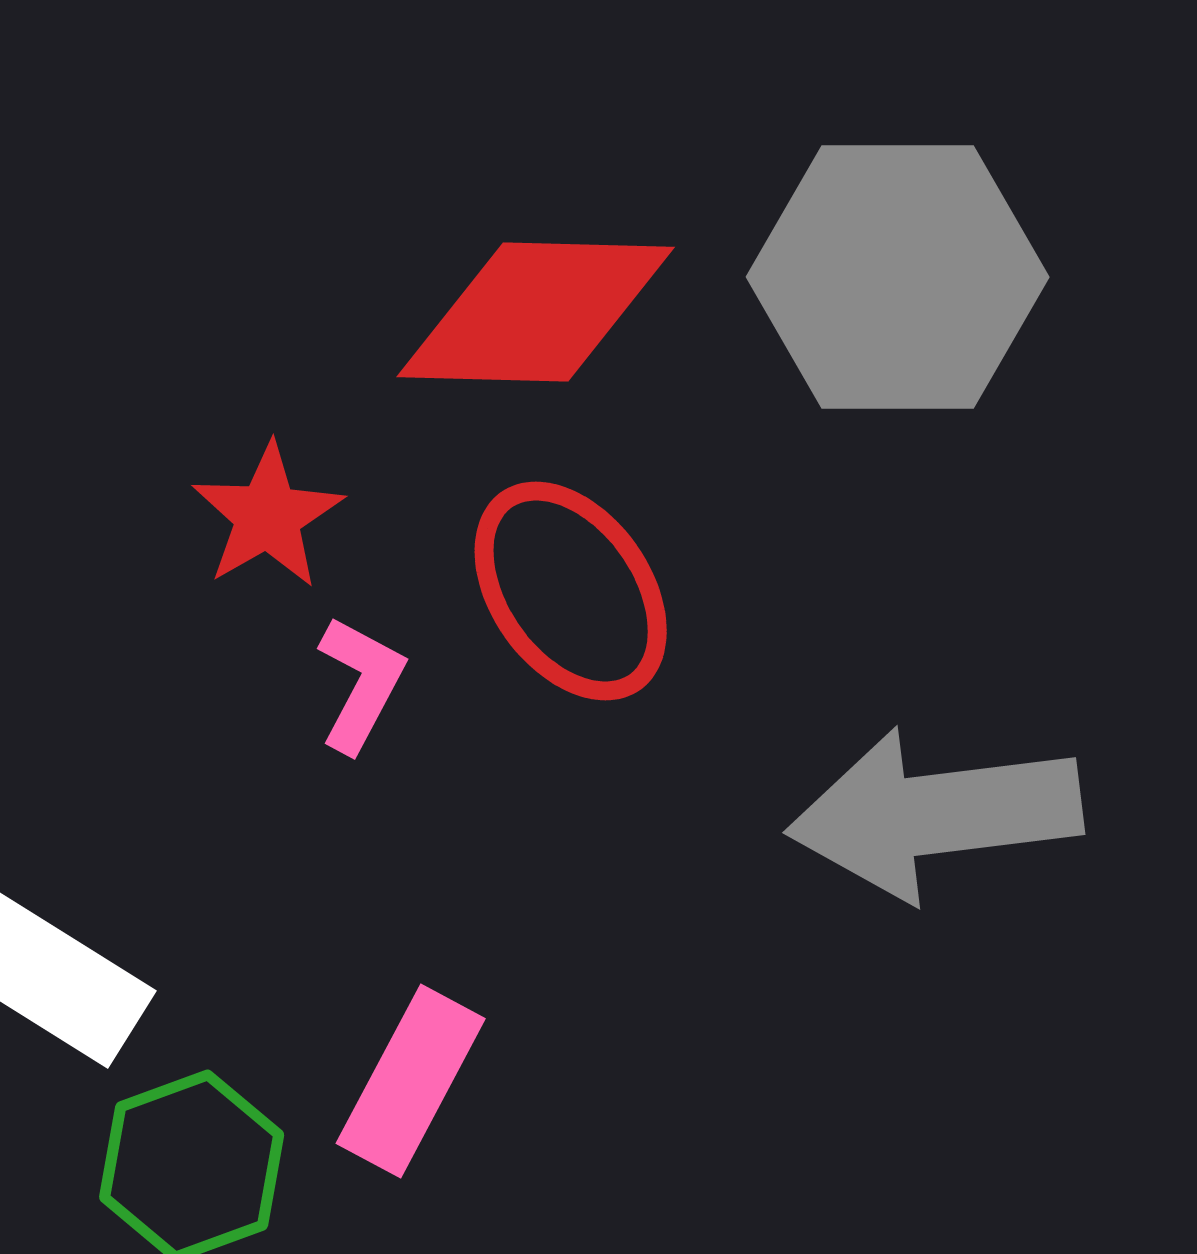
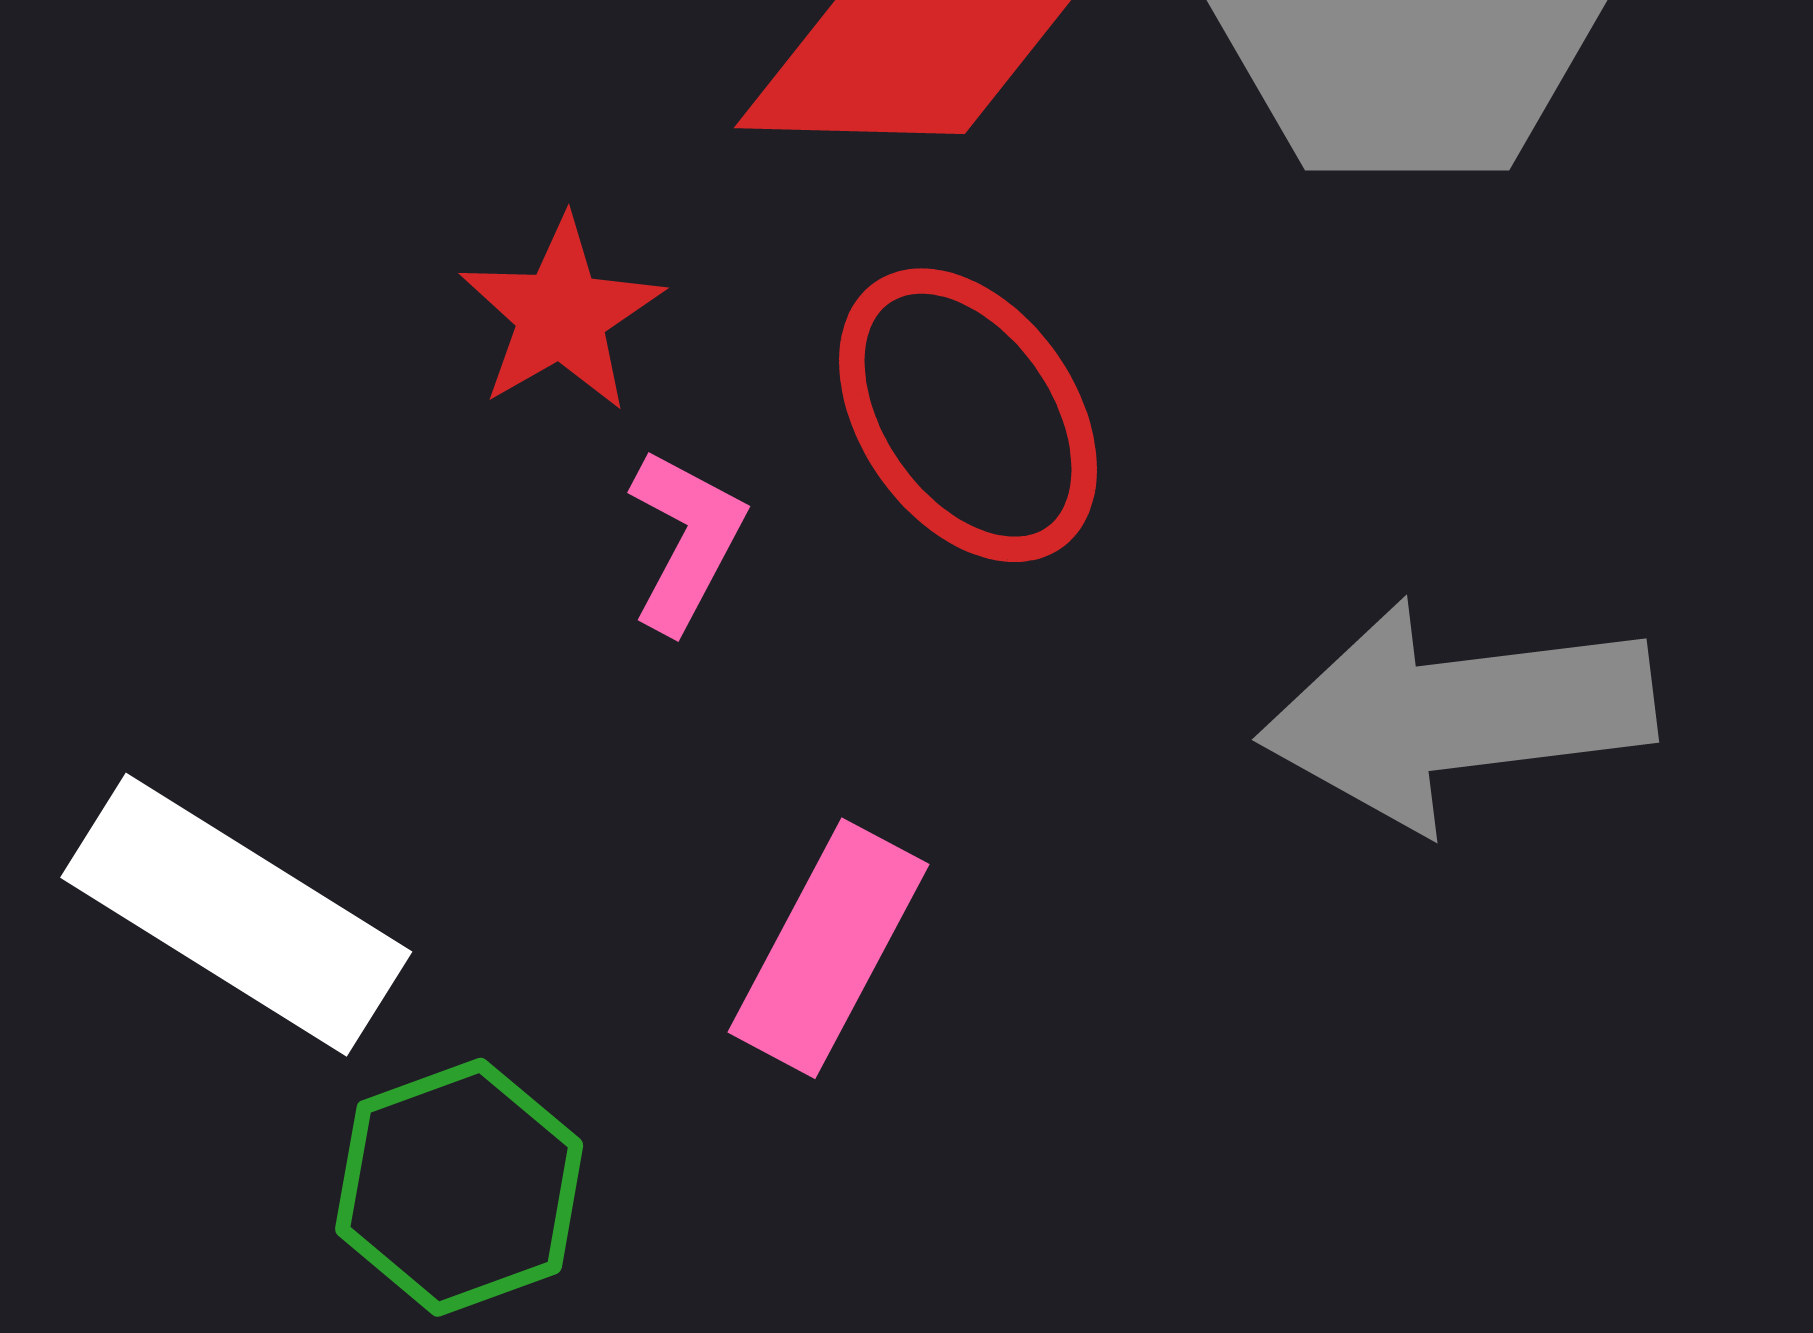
pink rectangle: (411, 1081) -> (828, 948), moved

